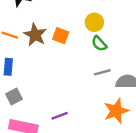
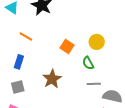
brown star: (35, 35) -> (52, 79), moved
green semicircle: (99, 44) -> (88, 63), moved

